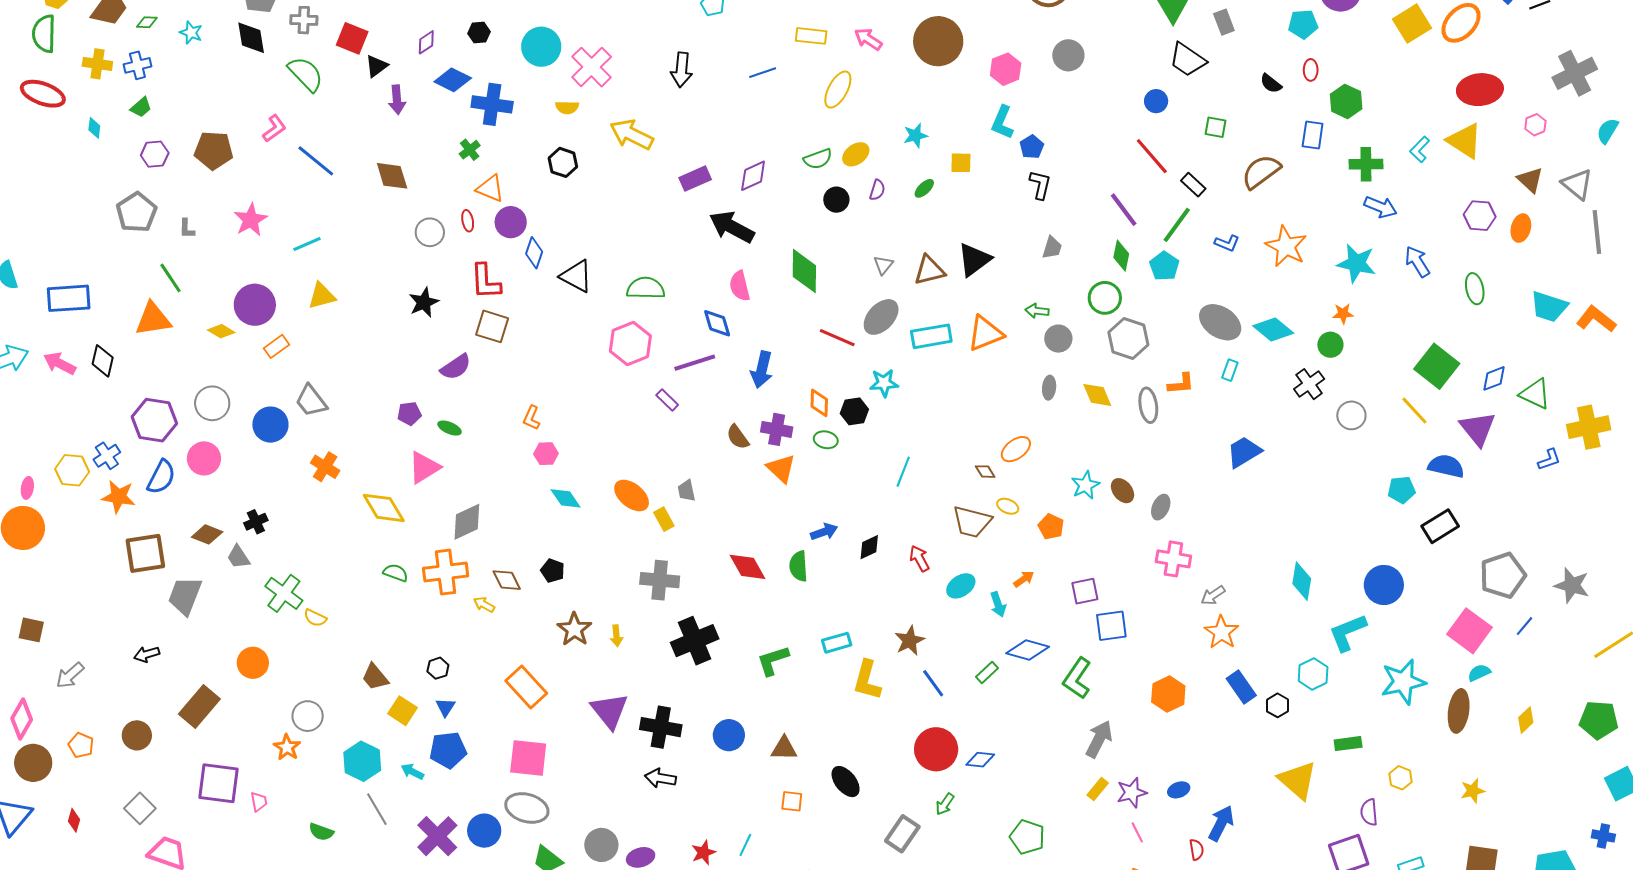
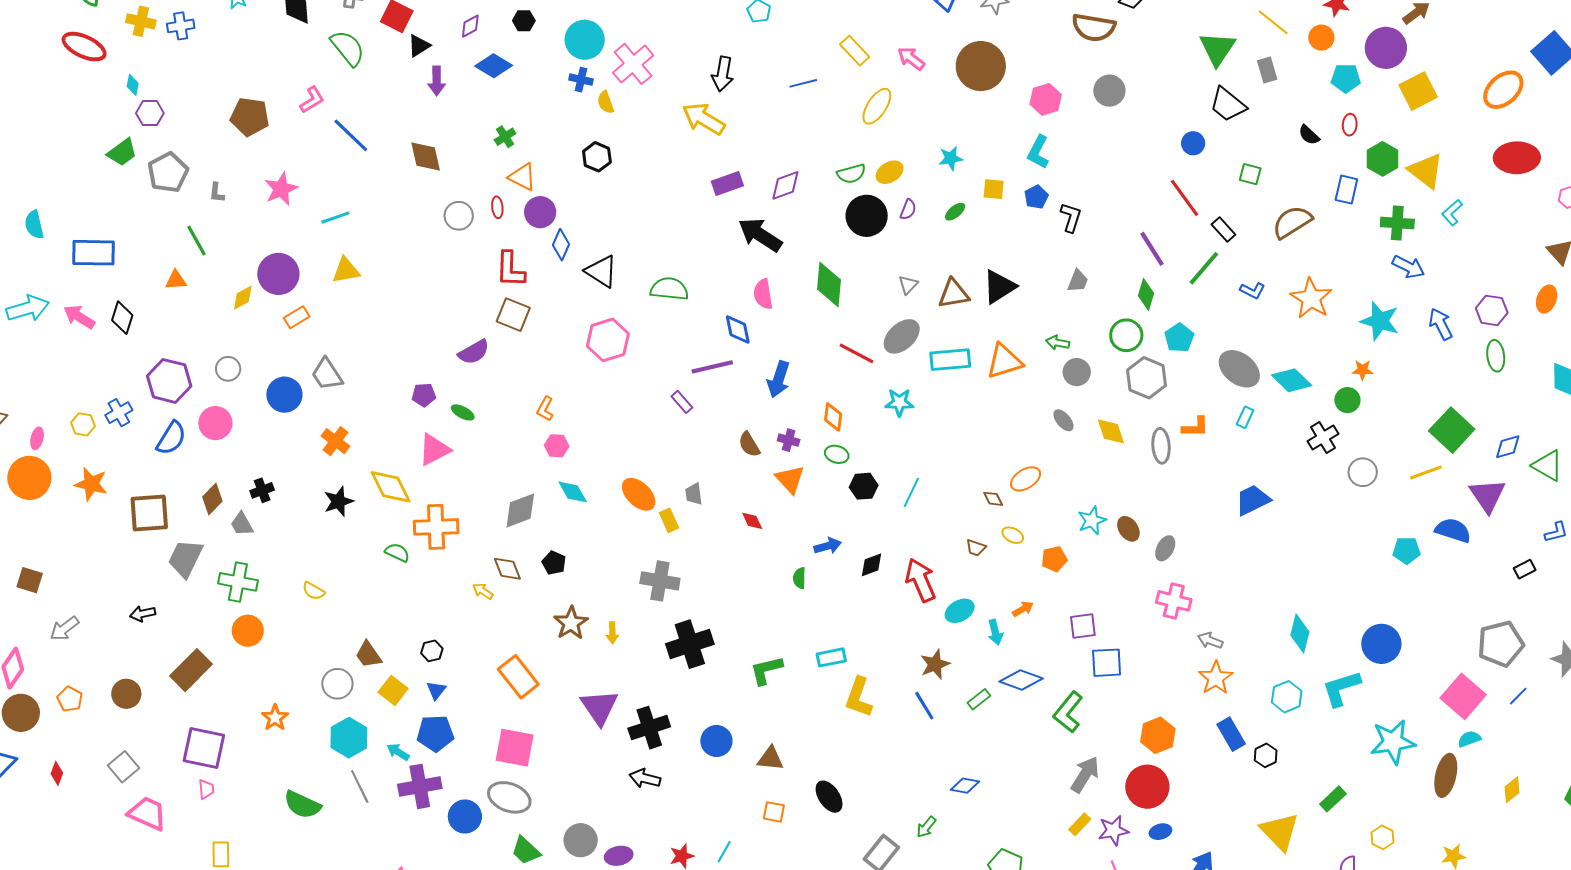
yellow square: (1412, 24) -> (1418, 91), moved
yellow rectangle: (811, 36) -> (855, 51), turned 36
blue cross: (492, 104) -> (581, 80), moved, size x0.6
green trapezoid: (141, 107) -> (122, 152), moved, size x1.4
yellow semicircle: (567, 107) -> (606, 102), turned 65
yellow arrow: (631, 134) -> (704, 119), moved
yellow triangle: (1465, 141) -> (1426, 171), moved
blue pentagon: (1032, 147) -> (1036, 197), moved
purple hexagon: (155, 154) -> (150, 113), moved
black circle: (836, 200) -> (867, 216), size x1.6
purple hexagon: (1480, 216) -> (1492, 310), moved
cyan pentagon: (1164, 266) -> (1179, 338), moved
black star: (424, 302) -> (339, 501), moved
orange triangle: (153, 319) -> (176, 280), size x0.6
yellow diamond: (221, 331) -> (243, 298), turned -64
pink hexagon: (630, 343) -> (608, 340), moved
gray ellipse: (1049, 388) -> (1063, 420), turned -50
gray circle: (212, 403) -> (228, 369), size x0.7
black hexagon: (854, 411) -> (864, 486), moved
yellow line: (1414, 411) -> (1426, 472), turned -72
purple cross: (777, 429) -> (789, 440), size x0.7
yellow hexagon: (72, 470) -> (83, 424), size x0.7
orange star: (118, 497) -> (91, 484), moved
gray diamond: (467, 522) -> (520, 510), moved
brown trapezoid: (972, 522) -> (976, 548), size x0.5
black rectangle: (1440, 526) -> (1525, 569), moved, size x0.6
orange pentagon: (1051, 527) -> (1054, 559), turned 30
brown diamond: (207, 534) -> (212, 499), turned -72
red arrow: (919, 558) -> (921, 580), size x1.6
green semicircle: (799, 566) -> (799, 578), size x0.7
red diamond: (748, 567) -> (752, 521), moved, size x0.6
orange cross: (446, 572) -> (436, 527), moved
green cross: (284, 593) -> (238, 582), moved, turned -30
gray arrow: (1213, 595) -> (1210, 640), turned 50
brown star: (910, 641) -> (935, 664), moved
cyan hexagon: (1313, 674) -> (1287, 697), moved
gray circle: (308, 716) -> (337, 684), moved
black cross: (661, 727) -> (649, 728), turned -33
green rectangle: (1348, 744) -> (1333, 799), turned -40
red circle: (936, 749) -> (1147, 787), moved
pink trapezoid: (259, 802) -> (206, 789), moved
green semicircle: (321, 832) -> (302, 805), size x1.5
purple cross: (437, 836) -> (420, 786), moved, turned 30

